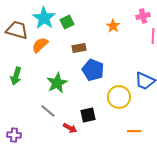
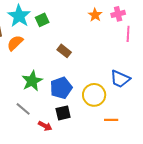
orange star: (113, 26) -> (95, 15), moved
brown rectangle: (79, 48) -> (64, 51), moved, turned 48
blue pentagon: (93, 70) -> (61, 88), moved, turned 30
orange line: (134, 131) -> (111, 120), moved

